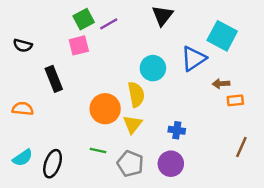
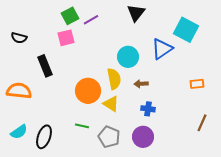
brown arrow: (221, 84) -> (141, 84), moved
orange semicircle: (23, 109) -> (19, 91), size x1.4
yellow triangle: (133, 124) -> (111, 104), turned -36

